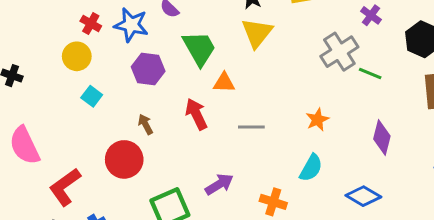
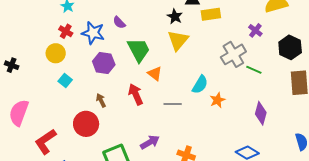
orange triangle: (224, 83) -> (155, 74), turned 35
pink semicircle: (24, 146) -> (19, 113), turned 44
cyan semicircle: (311, 168) -> (200, 85), moved

